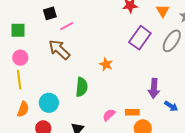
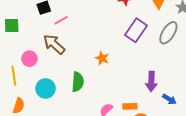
pink circle: (20, 58) -> (29, 59), moved
cyan circle: (49, 103) -> (46, 88), moved

